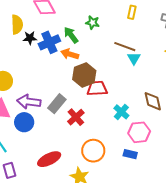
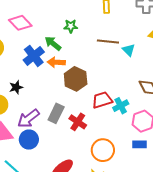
black star: (30, 38) -> (16, 87), moved
cyan triangle: (134, 58) -> (129, 50), moved
red trapezoid: (97, 88) -> (102, 100), moved
purple arrow: (29, 102) -> (28, 118), turned -30
cyan cross: (121, 112) -> (121, 106), turned 35

